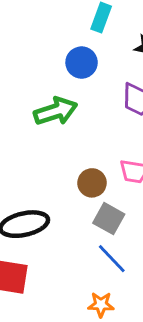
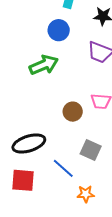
gray square: (109, 219) -> (91, 150), moved
blue line: (112, 259) -> (63, 168), moved

